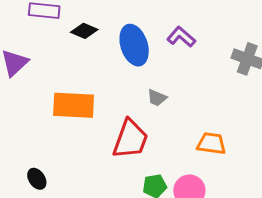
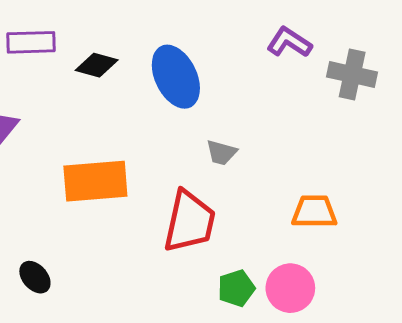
purple L-shape: (181, 37) -> (289, 42), moved
black ellipse: (37, 179) -> (35, 277), moved

